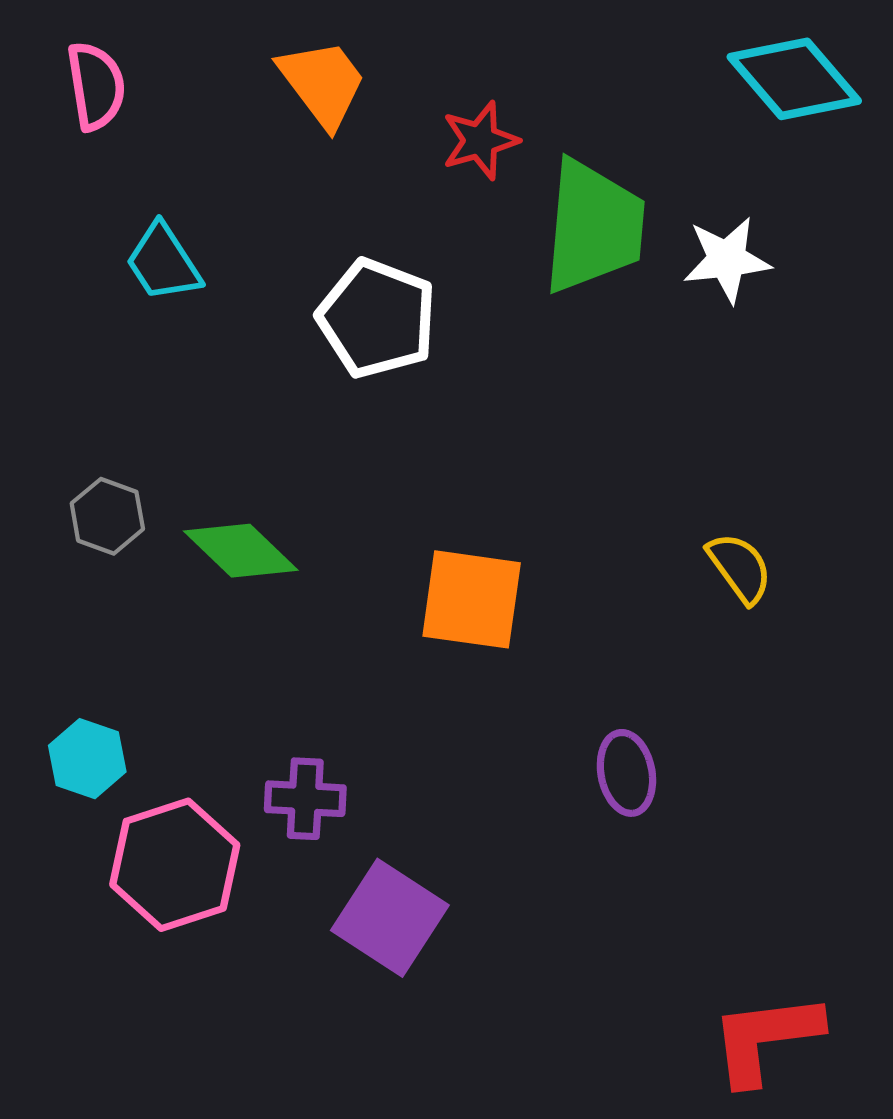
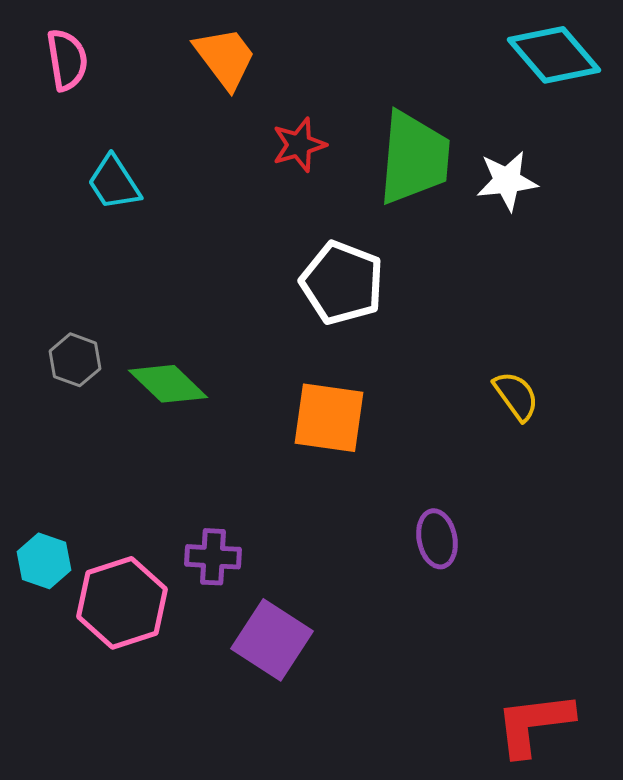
red star: (480, 141) -> (299, 145), moved
white pentagon: (377, 318) -> (342, 283), moved
cyan hexagon: (87, 759) -> (44, 561), moved

